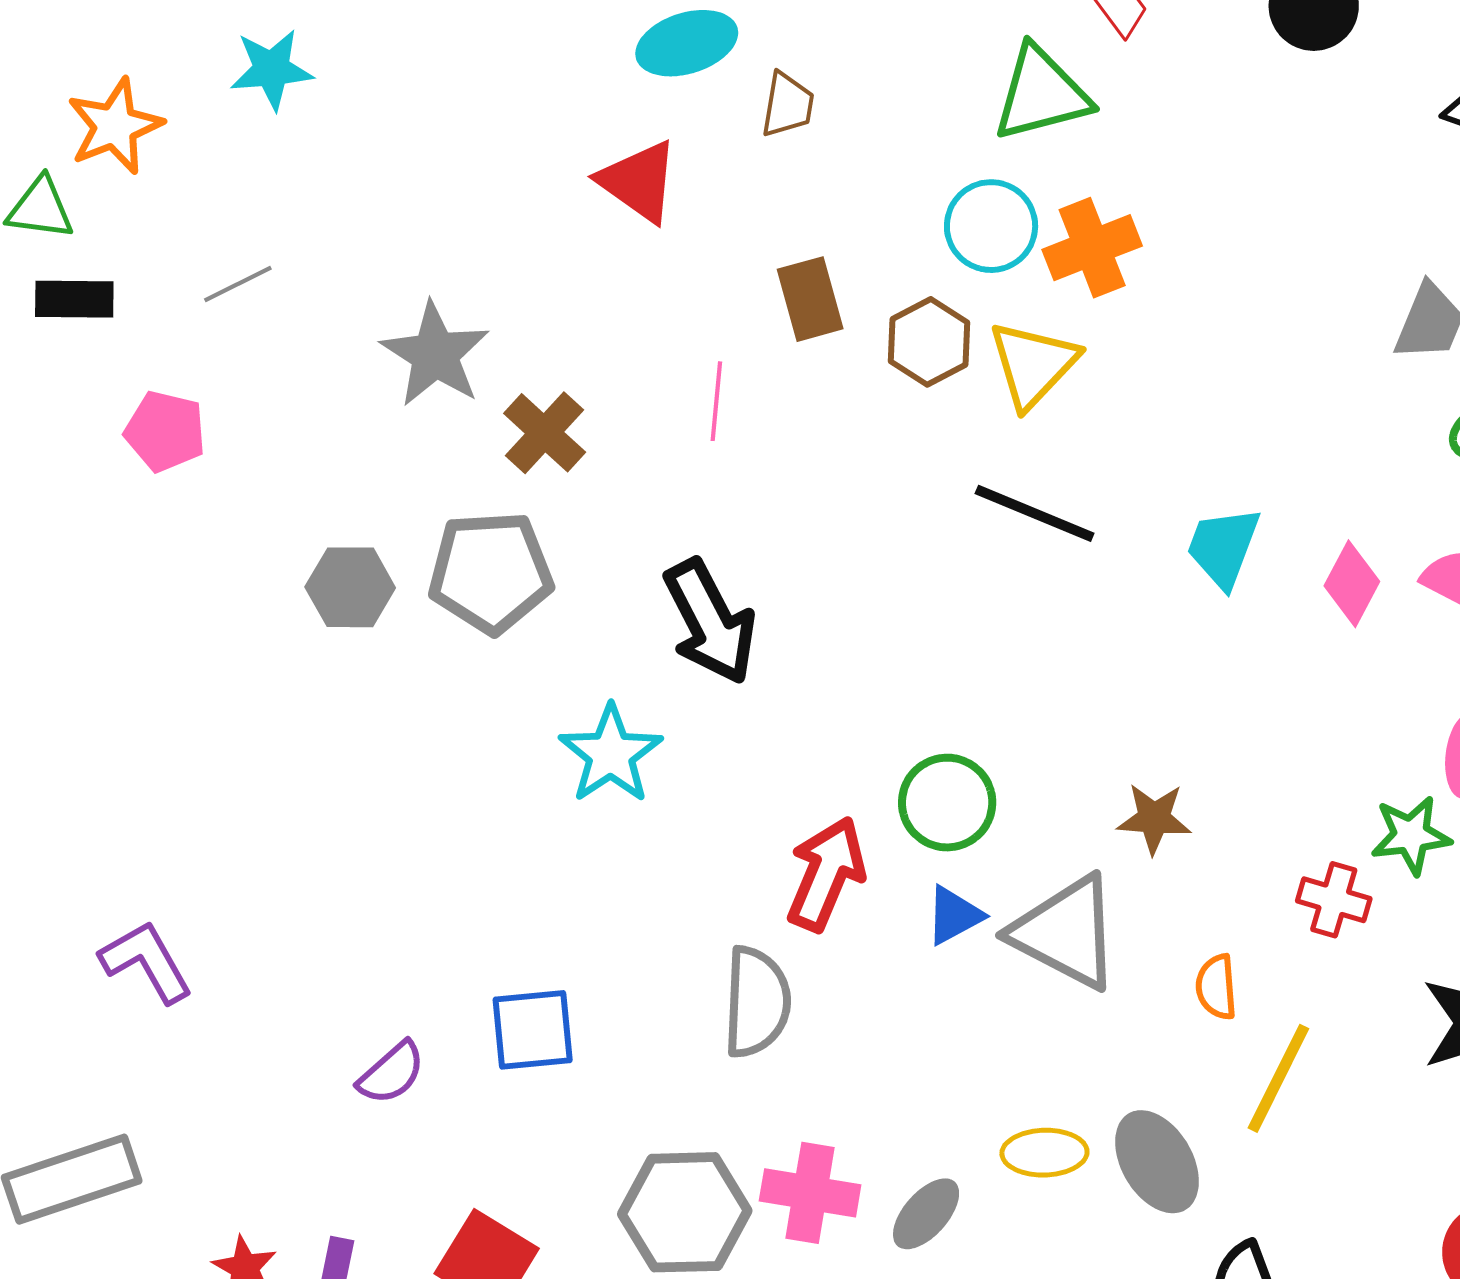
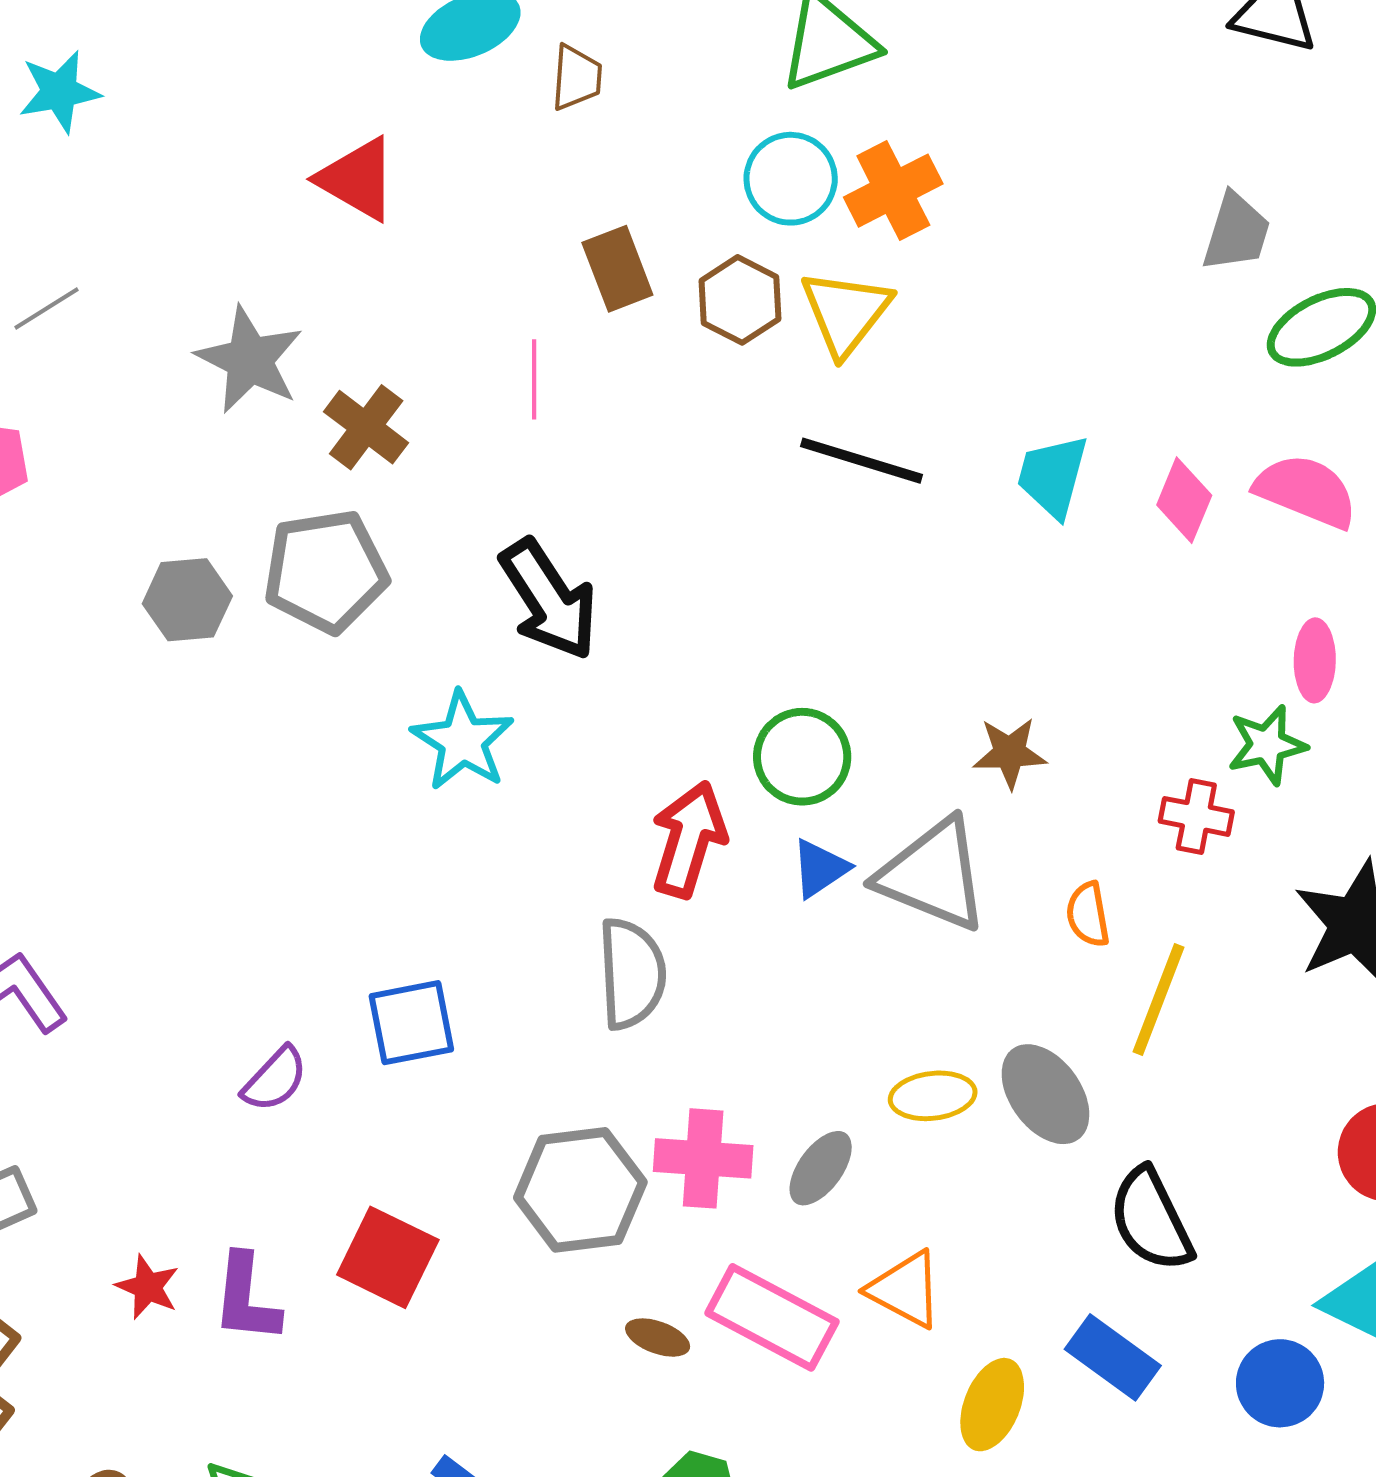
red triangle: (639, 181) -> (357, 179), moved

